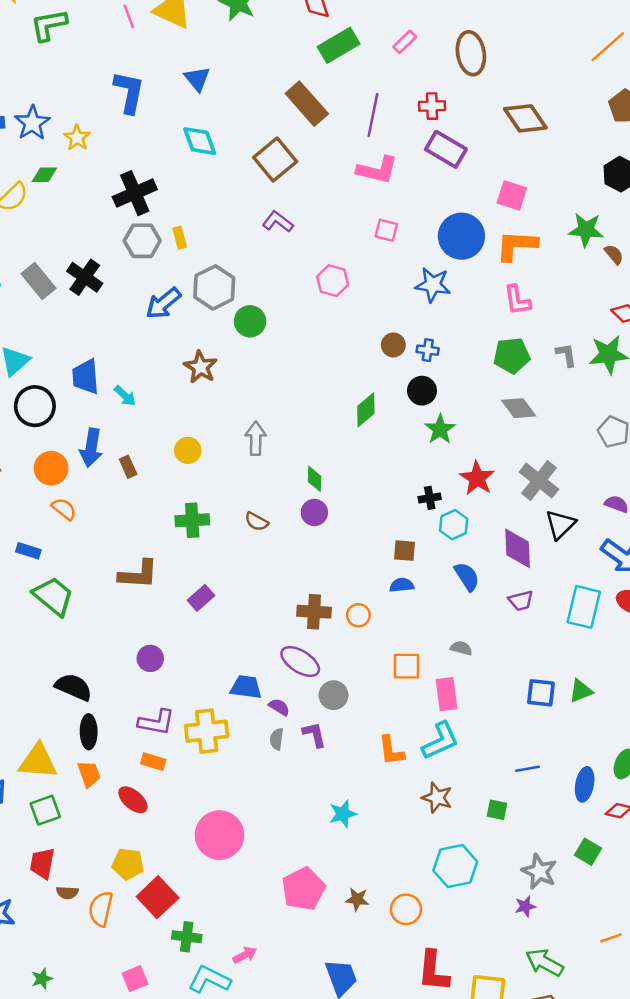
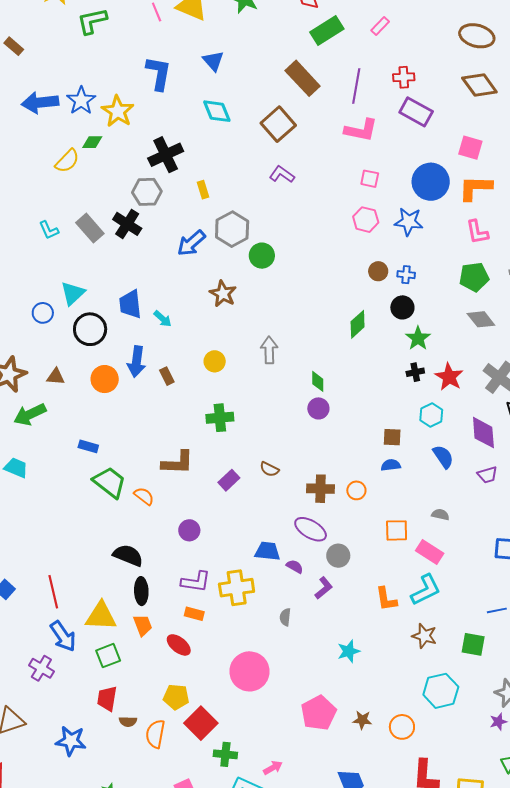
brown ellipse: (471, 53) -> (477, 36), moved, turned -64
yellow star: (77, 138) -> (118, 111), size x1.5
gray hexagon: (142, 241) -> (147, 192), moved
pink hexagon: (333, 281) -> (366, 220), moved
black cross: (430, 498) -> (415, 372), moved
orange semicircle: (64, 509) -> (144, 496), moved
brown semicircle: (257, 522) -> (269, 469), moved
pink rectangle: (447, 694) -> (430, 552), turned -48
purple L-shape: (314, 735) -> (324, 588), turned 65
gray semicircle: (277, 739) -> (285, 617), moved
green square: (497, 810) -> (473, 644), size x1.4

